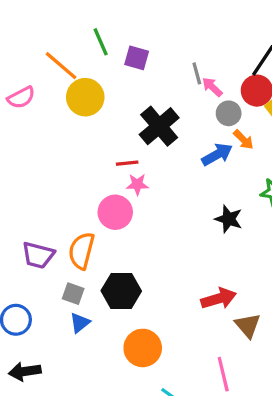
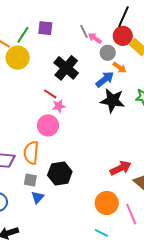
green line: (101, 42) -> (23, 35), moved, turned 66
red line: (127, 163) -> (50, 94), turned 48
black star: (229, 219) -> (112, 101), moved, size x1.4
orange circle: (143, 348) -> (107, 203), moved

